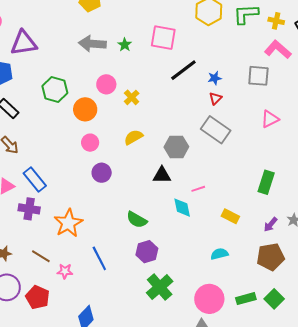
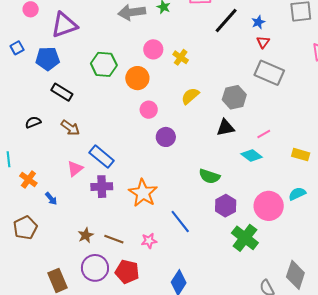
cyan diamond: (182, 208) -> (252, 156), turned -30
brown line: (41, 256) -> (114, 239), moved
pink circle: (209, 299) -> (269, 206), moved

